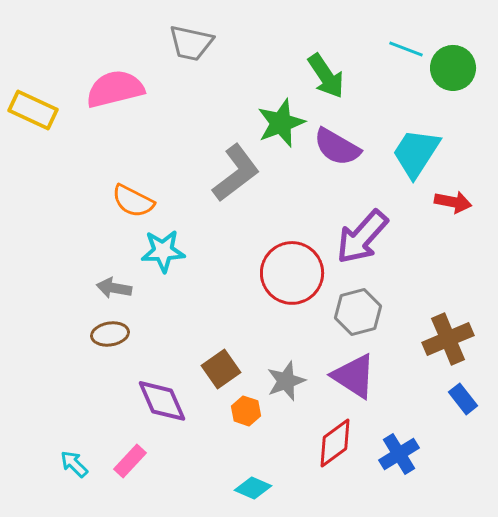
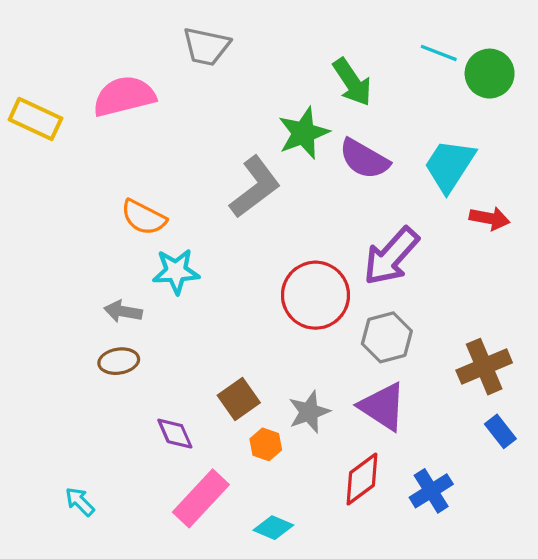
purple diamond: (162, 401) -> (175, 434), size x0.7
pink rectangle: (130, 461) -> (201, 498), moved, size x1.6

